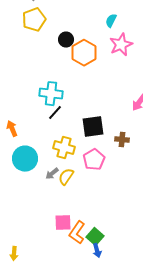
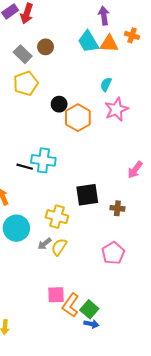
black line: (55, 113) -> (25, 167), moved, turned 63
pink pentagon: (94, 160) -> (113, 253), moved
blue arrow: (97, 251) -> (91, 324), turned -64

